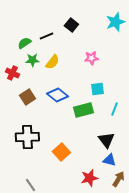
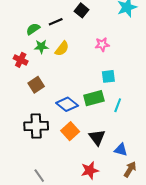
blue diamond: (57, 95) -> (67, 104), moved
cyan line: (114, 109) -> (118, 105), moved
black triangle: (106, 140) -> (97, 137), moved
orange square: (61, 152) -> (70, 131), moved
red star: (89, 178) -> (90, 170), moved

